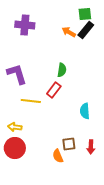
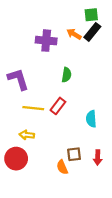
purple cross: (25, 25) -> (46, 41), moved
red rectangle: (54, 90) -> (58, 106), moved
yellow arrow: (15, 127) -> (27, 135), moved

